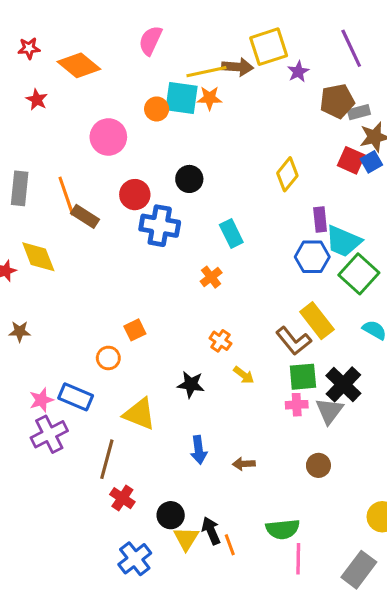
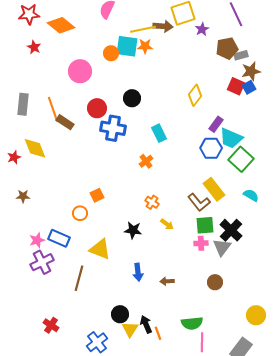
red star: (29, 48) -> (29, 14), size x1.5
purple rectangle: (320, 219) -> (216, 124), turned 42
red cross: (122, 498) -> (51, 325), moved

